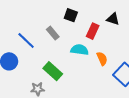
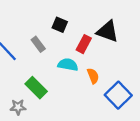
black triangle: (113, 19) -> (108, 31), size x1.5

